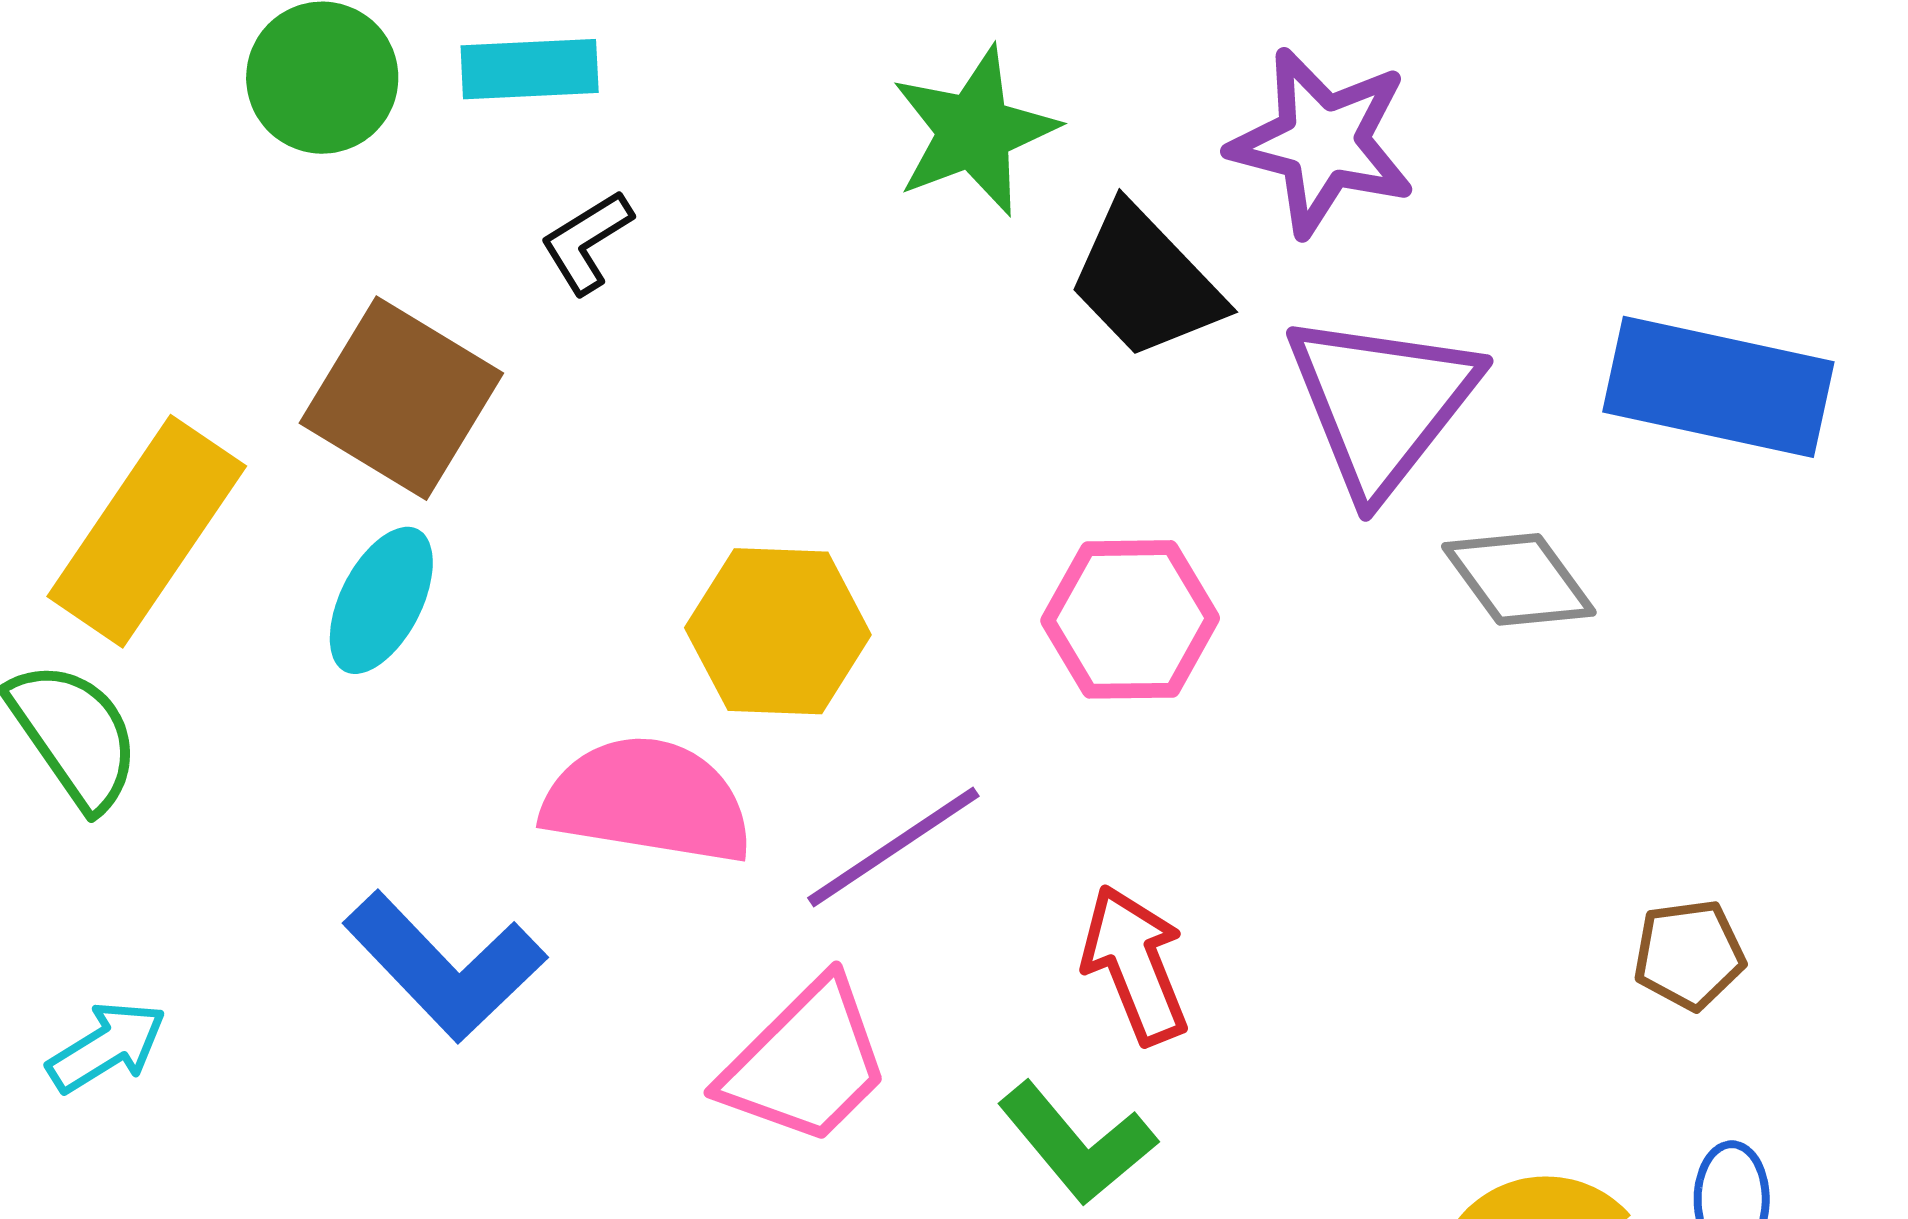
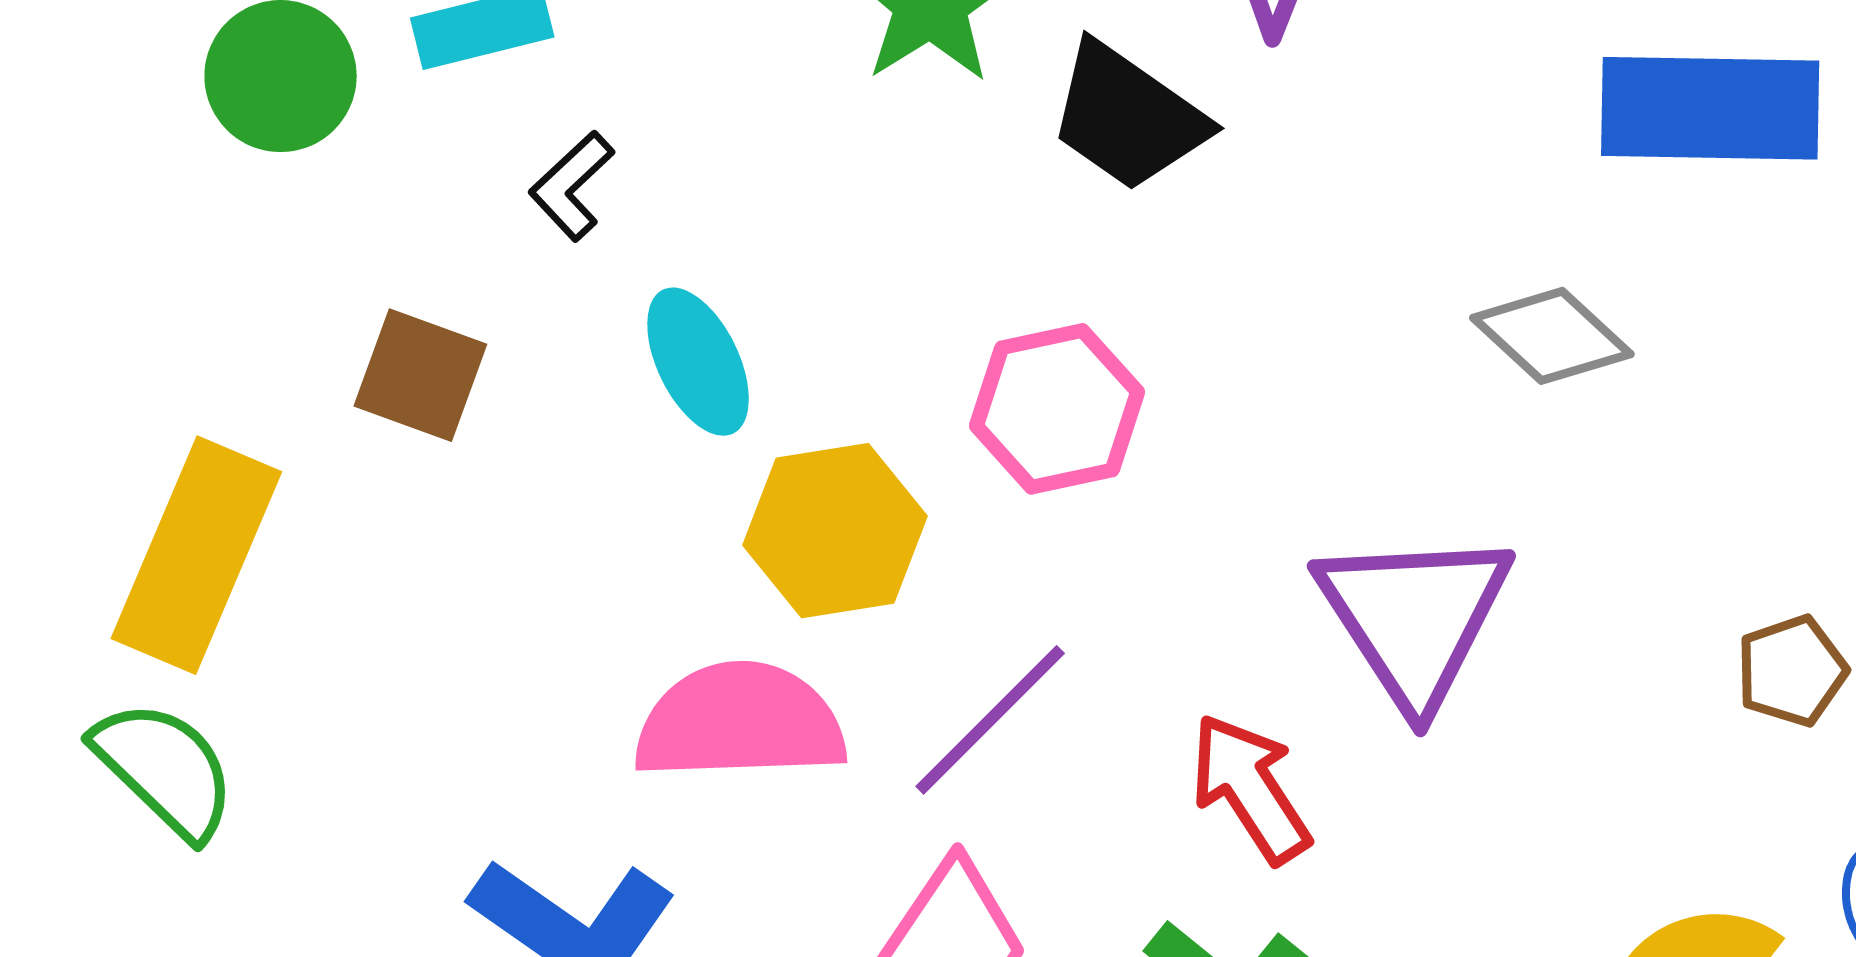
brown square: (401, 398) -> (420, 375), size x0.7
purple triangle: (1382, 403) -> (1414, 617), moved
cyan ellipse: (381, 600) -> (698, 362), moved, turned -42
pink hexagon: (1130, 619) -> (1057, 409), moved

